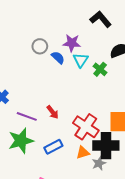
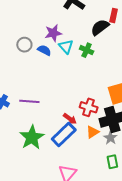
red arrow: (53, 112) -> (70, 119), moved
purple line: (27, 116) -> (29, 101), moved
red cross: (86, 127) -> (89, 107), size x0.7
blue rectangle: (53, 147) -> (64, 135), size x1.4

